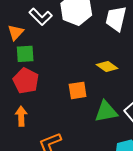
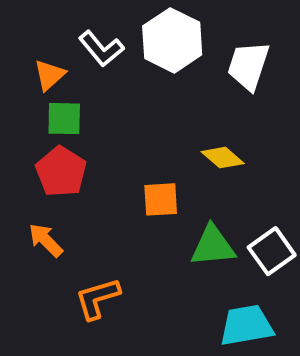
orange arrow: (21, 116) -> (46, 240), turned -48

